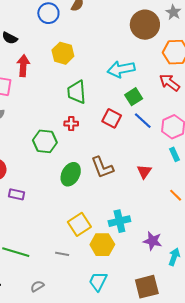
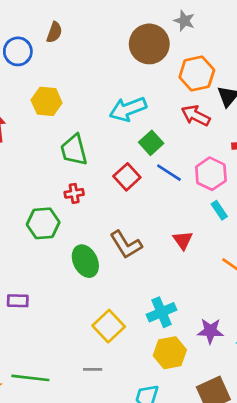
red square: (112, 118) -> (127, 177), turned 30
green ellipse: (71, 174) -> (85, 261), turned -45
yellow hexagon: (102, 245) -> (170, 353), moved

